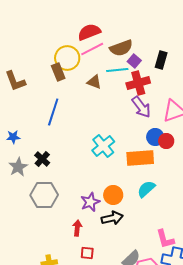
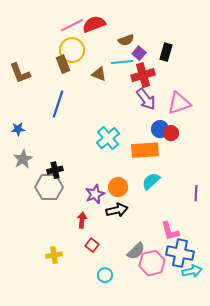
brown semicircle: (121, 48) -> (126, 40), size x0.7
pink line: (92, 49) -> (72, 25), moved
black cross: (42, 159) -> (55, 170), moved, turned 35
red square: (87, 253) -> (92, 245), turned 32

